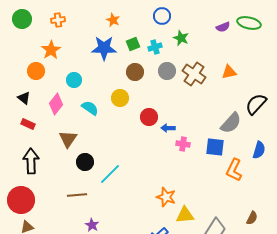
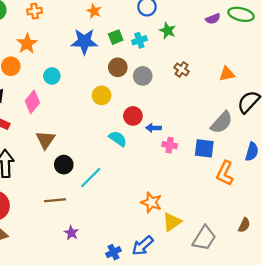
gray circle: (167, 71) -> (143, 76), moved
orange triangle: (229, 72) -> (227, 74), moved
brown cross: (194, 74) -> (182, 69), size x0.6
cyan semicircle: (90, 108) -> (118, 139), moved
yellow triangle: (185, 215) -> (172, 222), turned -30

